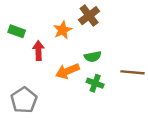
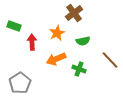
orange star: (63, 30) -> (57, 33), moved
green semicircle: (93, 57) -> (83, 41), moved
brown line: (133, 72) -> (110, 60), turned 42

